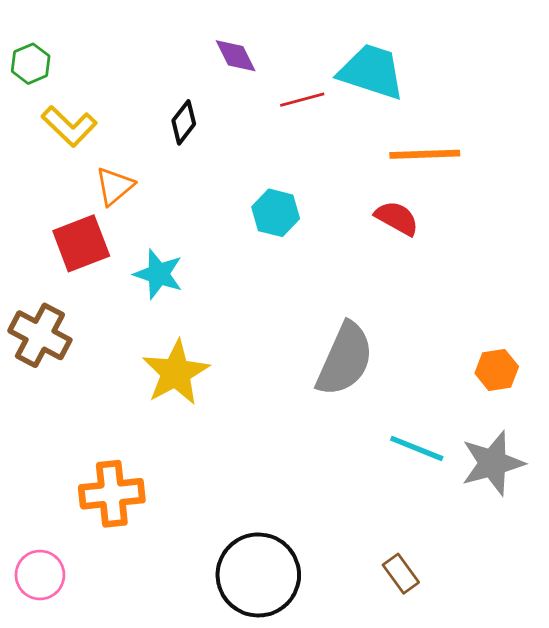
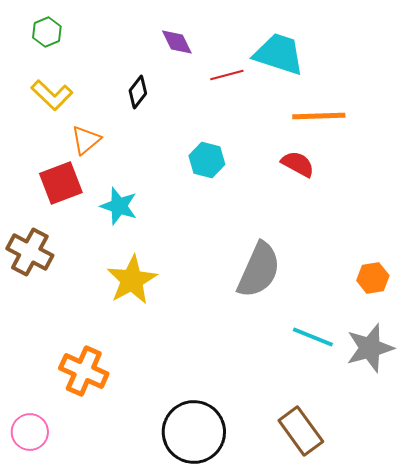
green hexagon: (31, 64) -> (47, 32), moved
orange cross: (112, 494) -> (84, 371), turned 30
brown rectangle: (401, 574) -> (301, 431), size x1.6

